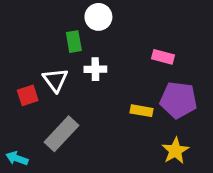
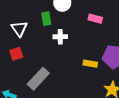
pink rectangle: (163, 57) -> (95, 19), moved
white triangle: (55, 80) -> (19, 29), moved

